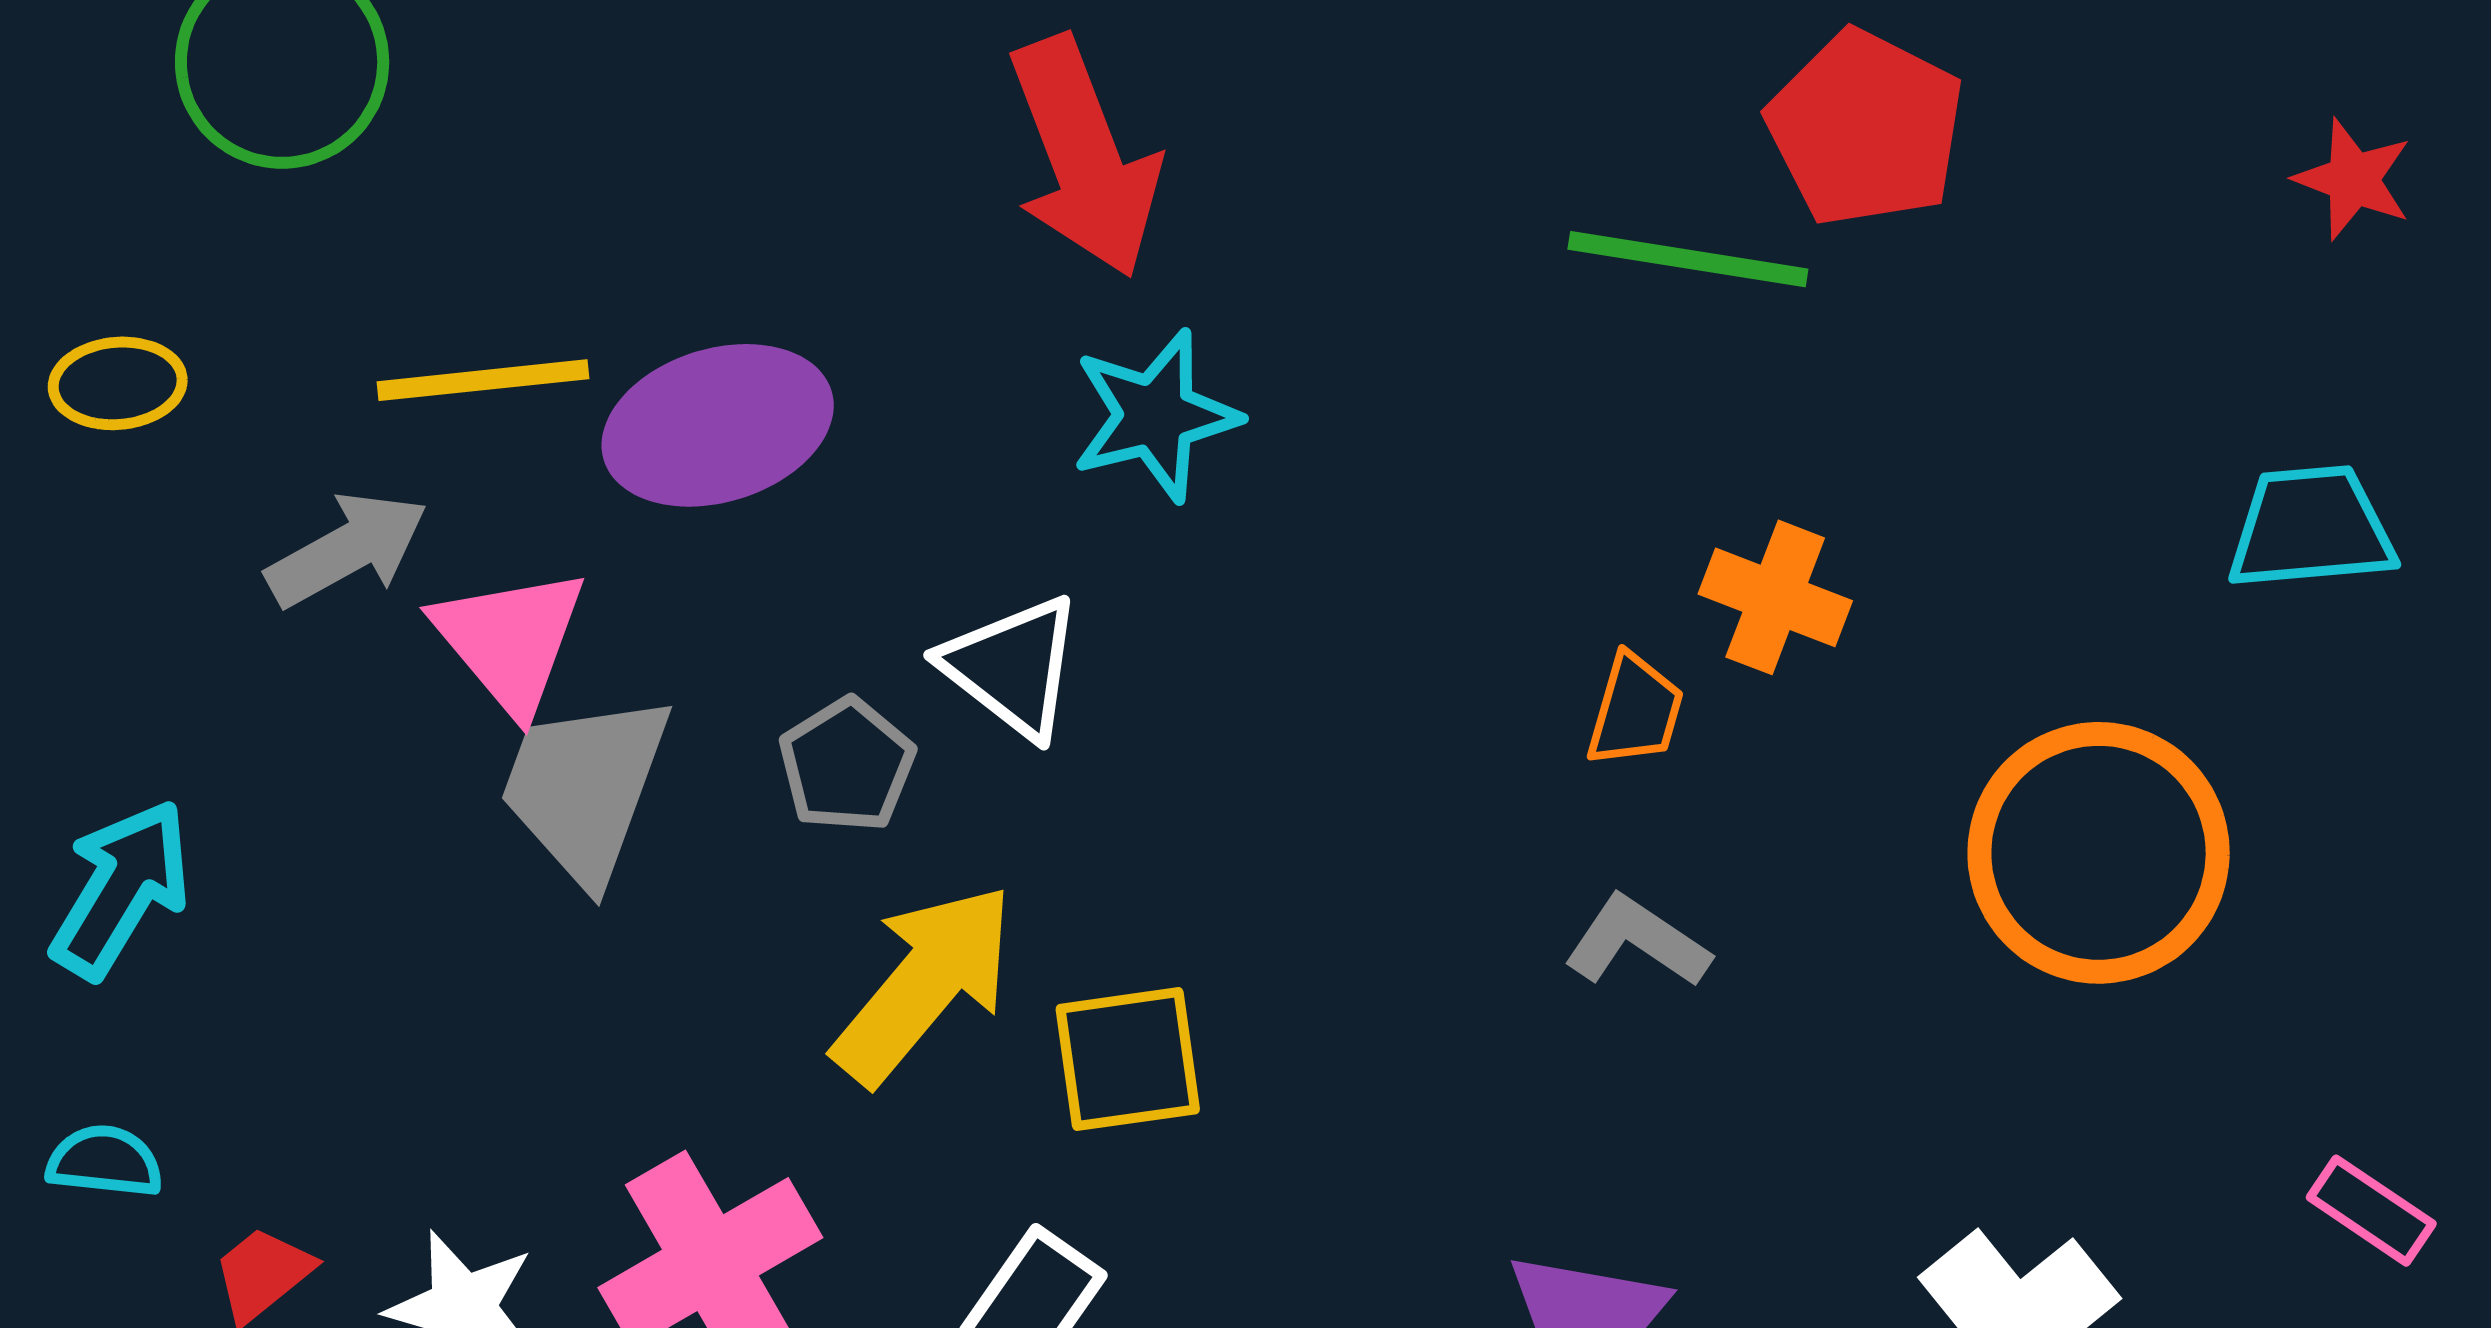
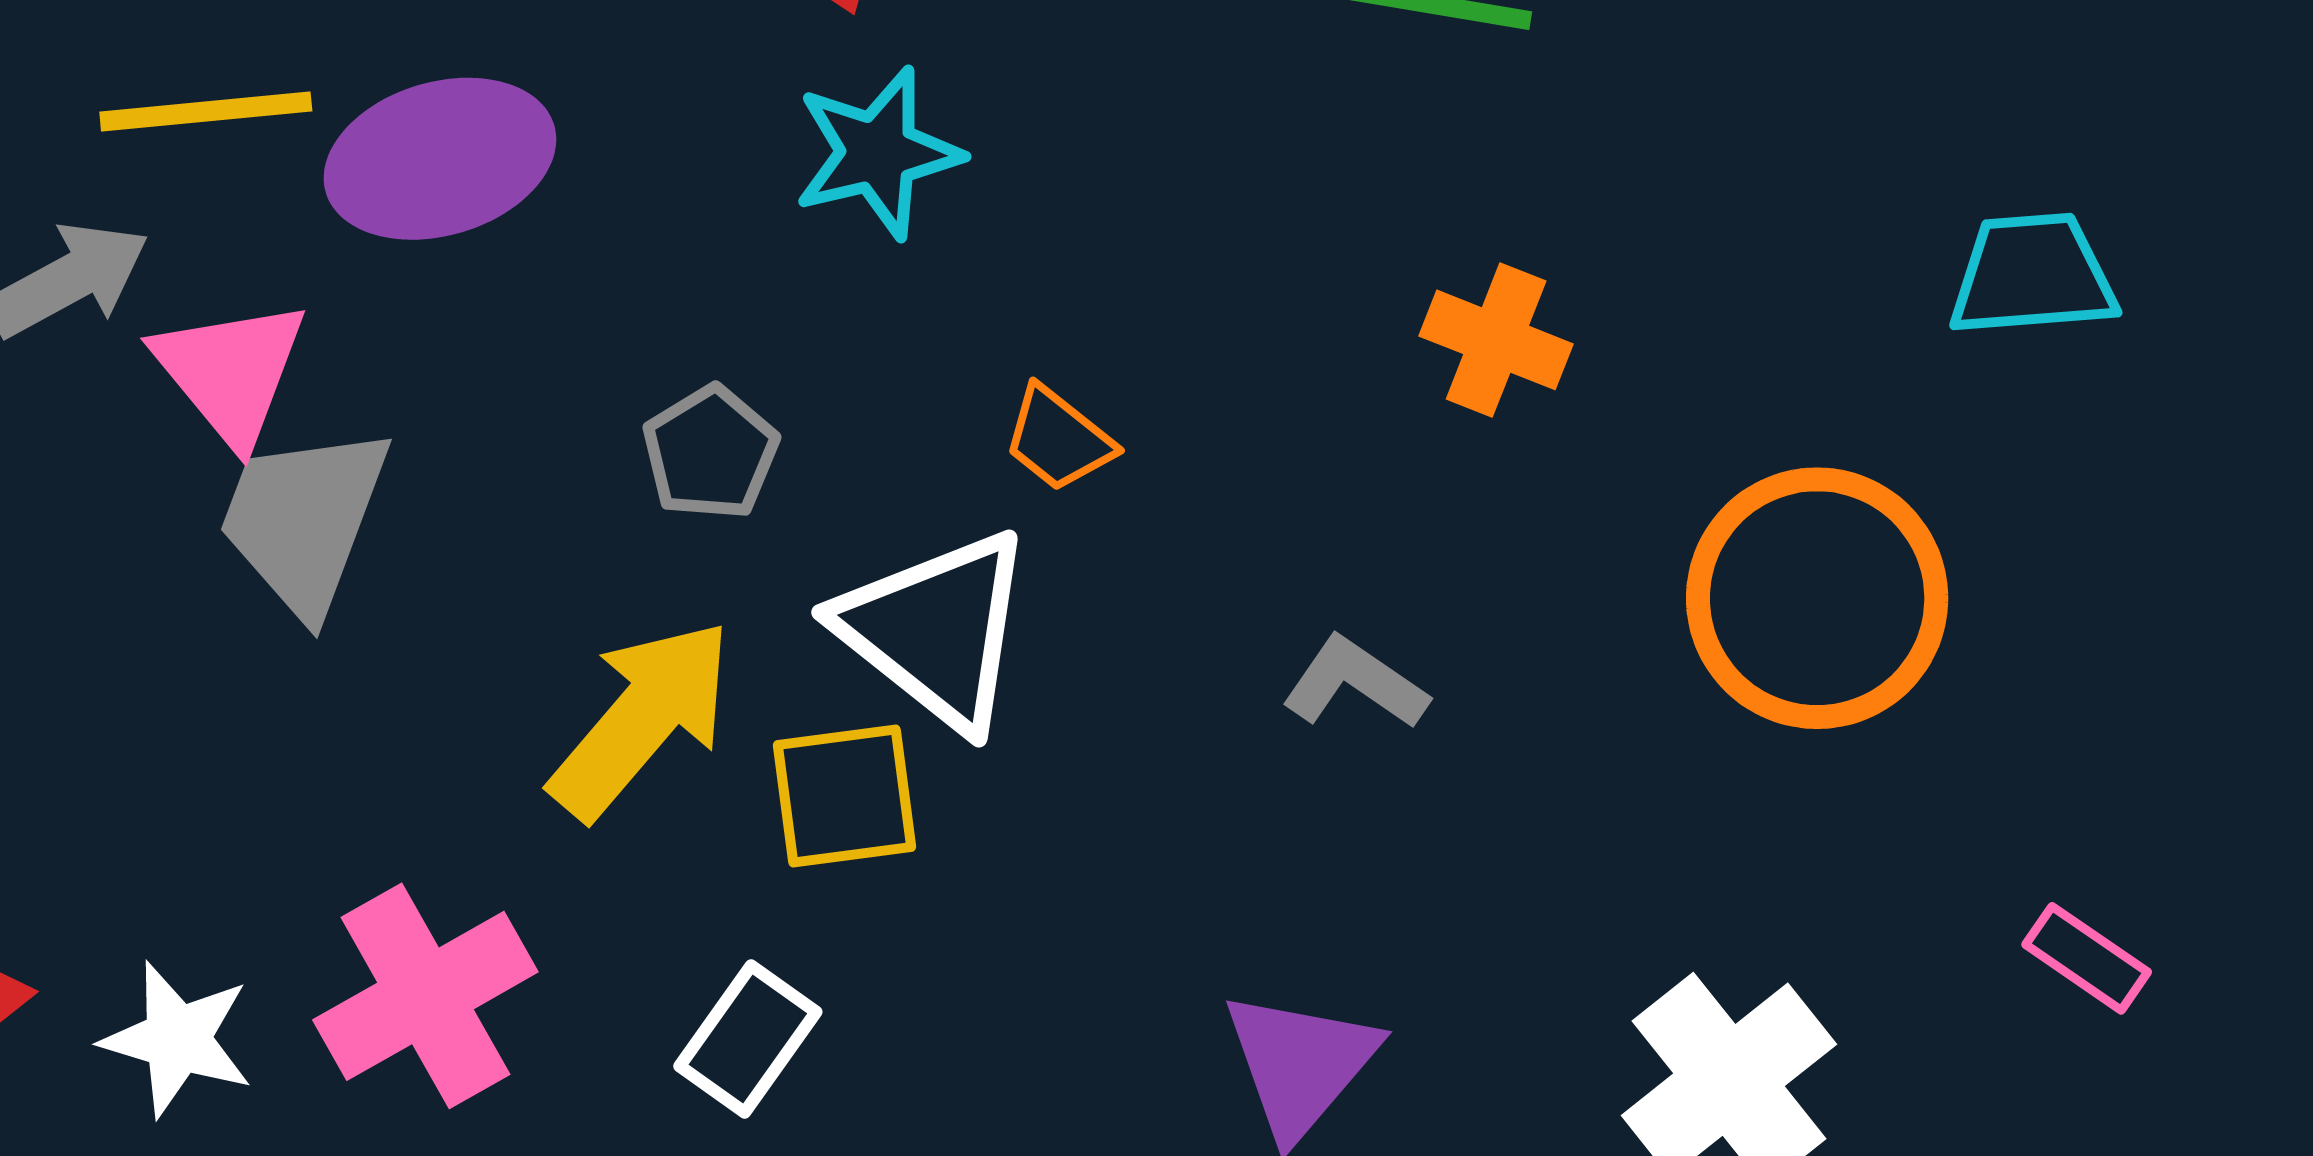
white triangle: (1012, 667) -> (936, 630), moved, size x1.4
orange trapezoid: (1635, 711) -> (1058, 439), moved, turned 112
gray pentagon: (847, 765) -> (710, 453), moved

